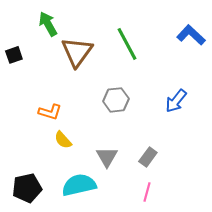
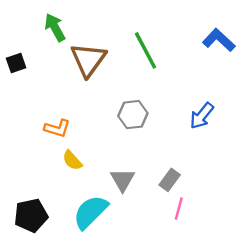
cyan semicircle: (79, 185) -> (91, 212), turned -32
pink line: (147, 192) -> (179, 209), moved

